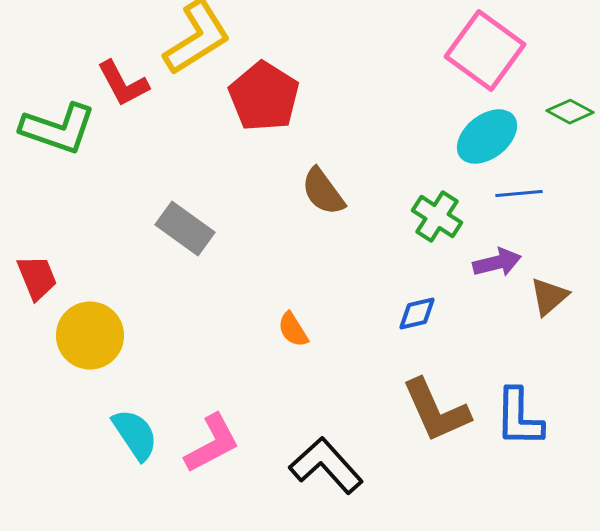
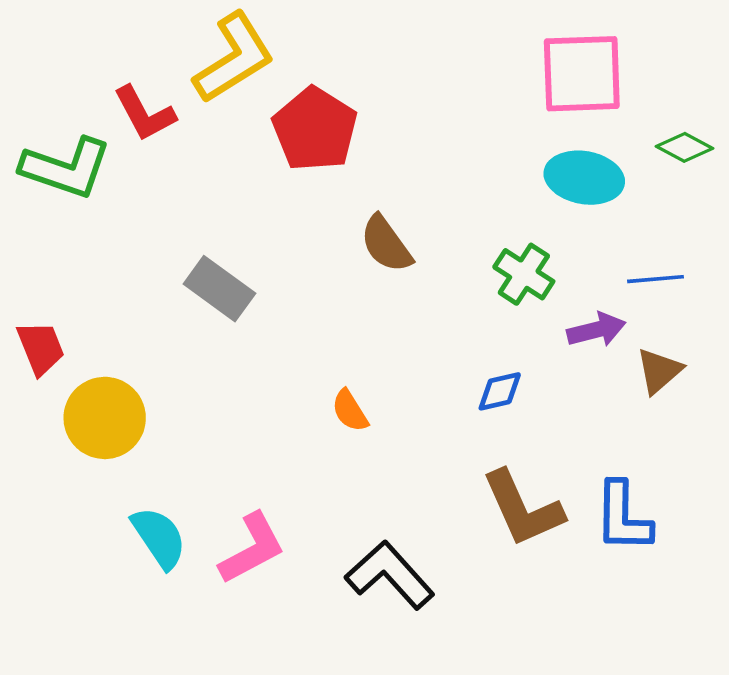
pink square: (485, 51) -> (582, 74), turned -38
cyan ellipse: (487, 137) -> (584, 178), turned 48
blue line: (519, 194) -> (656, 279), moved

